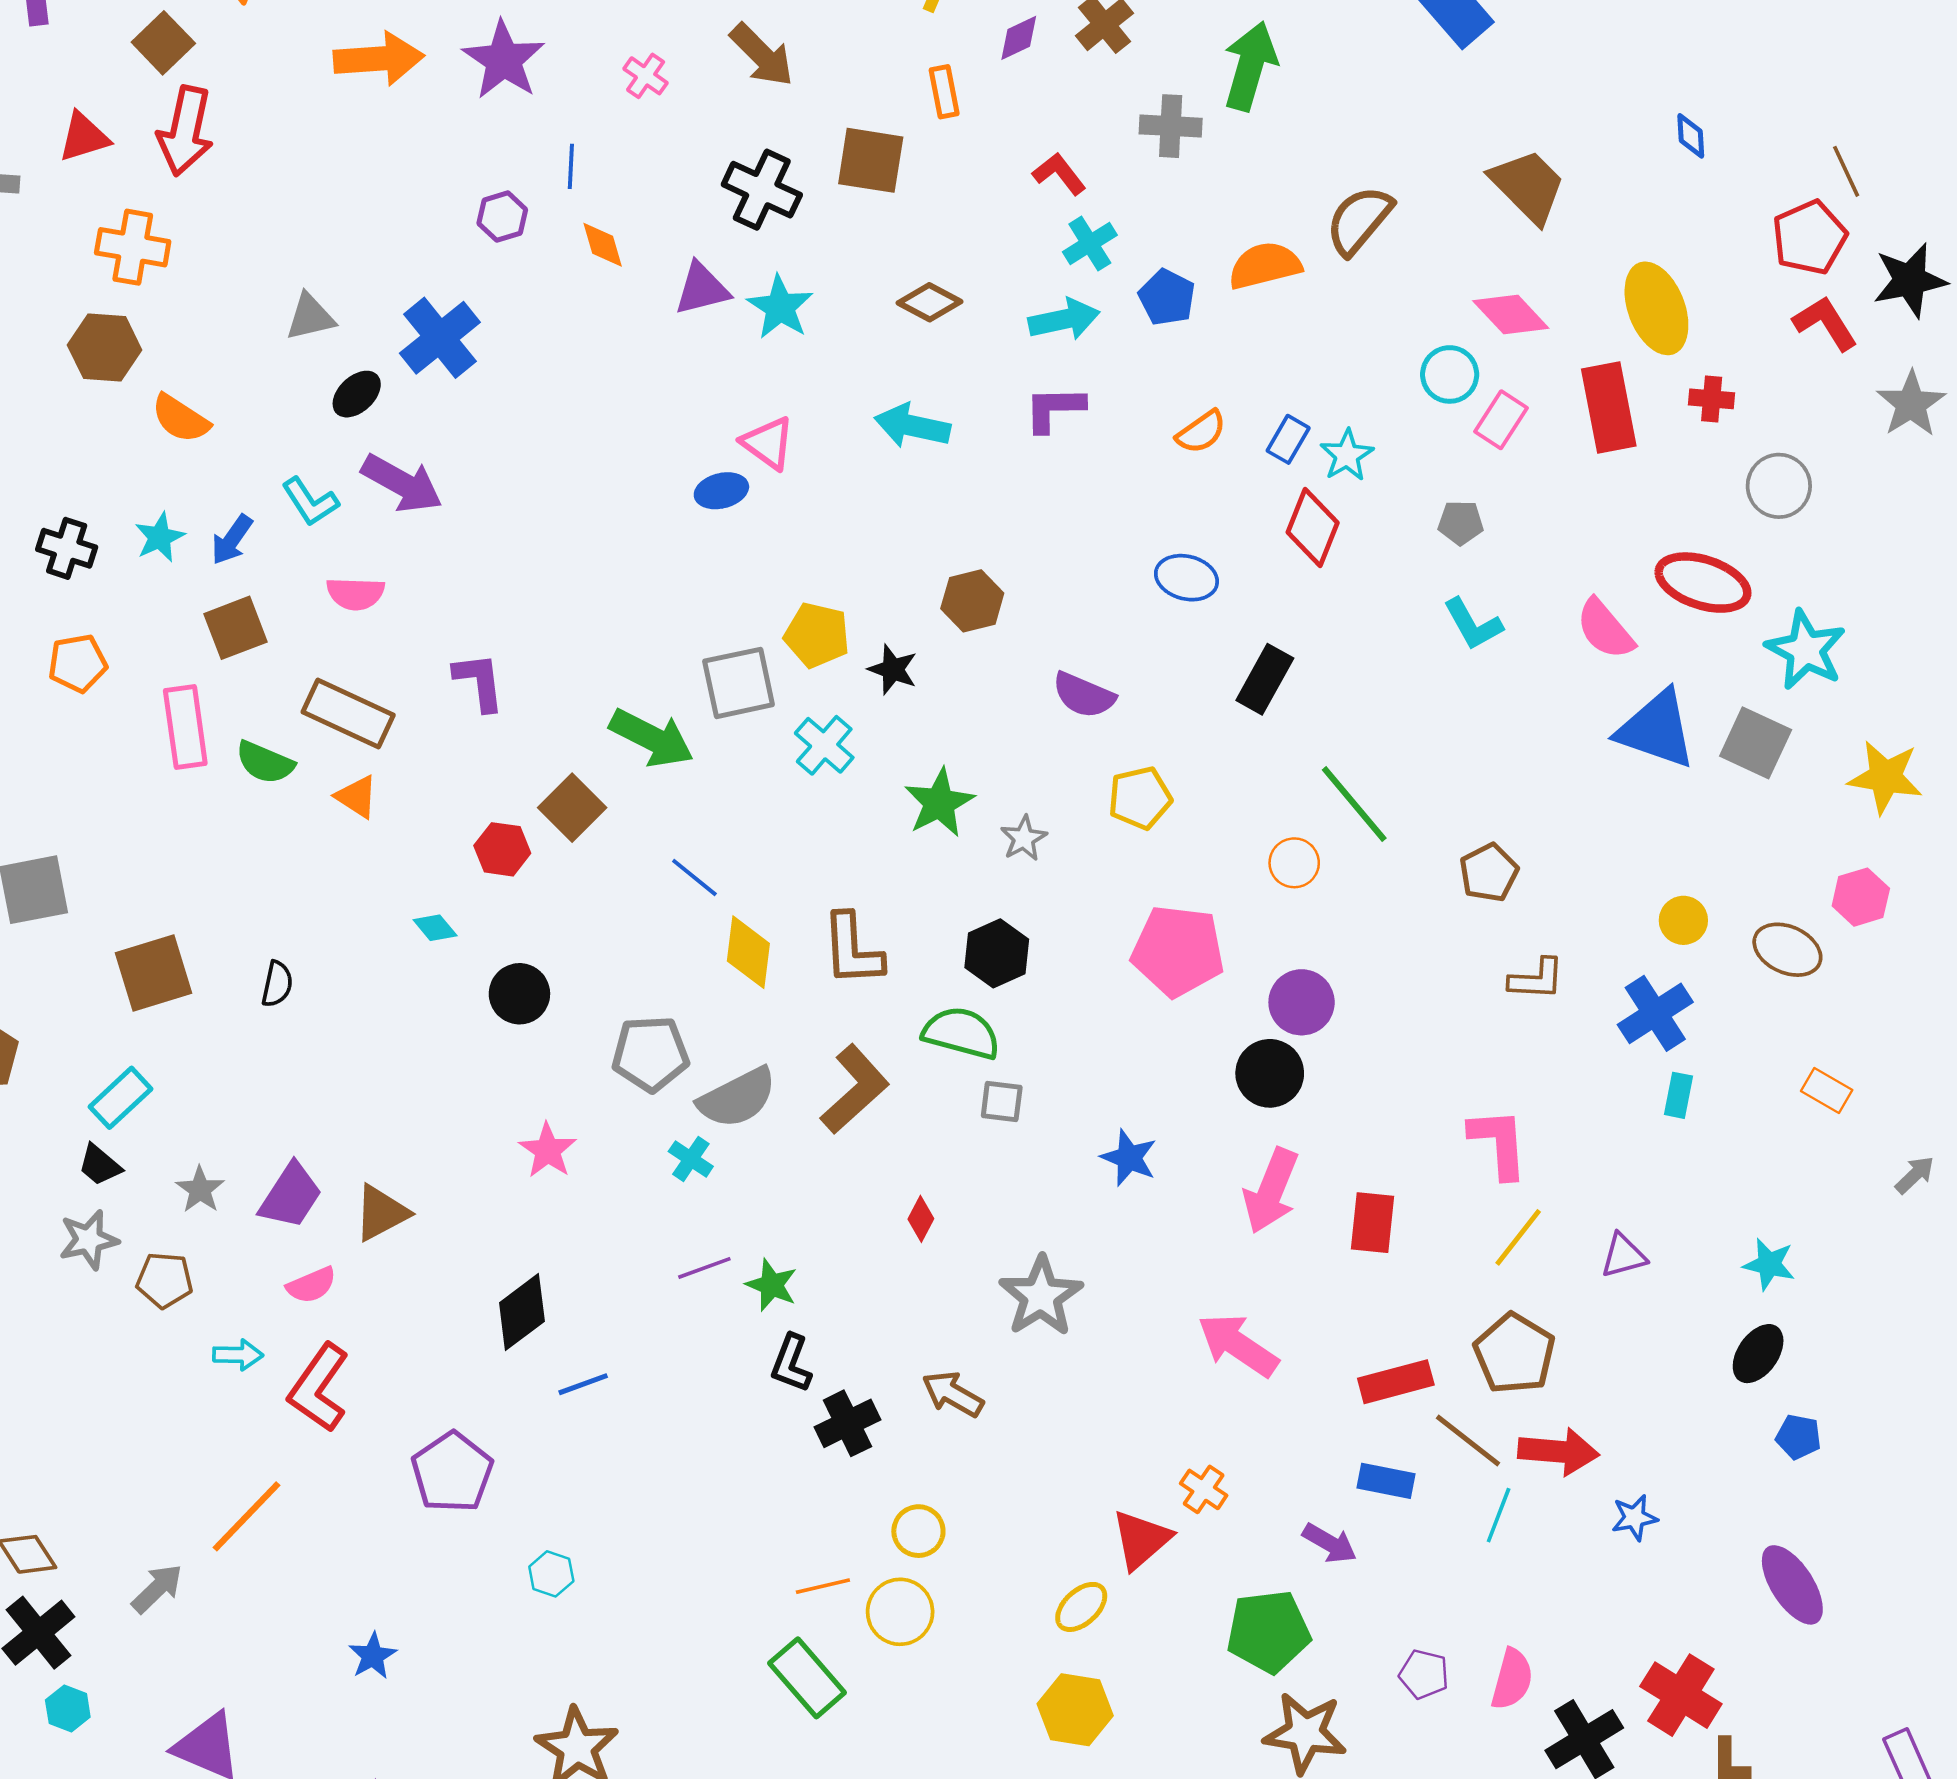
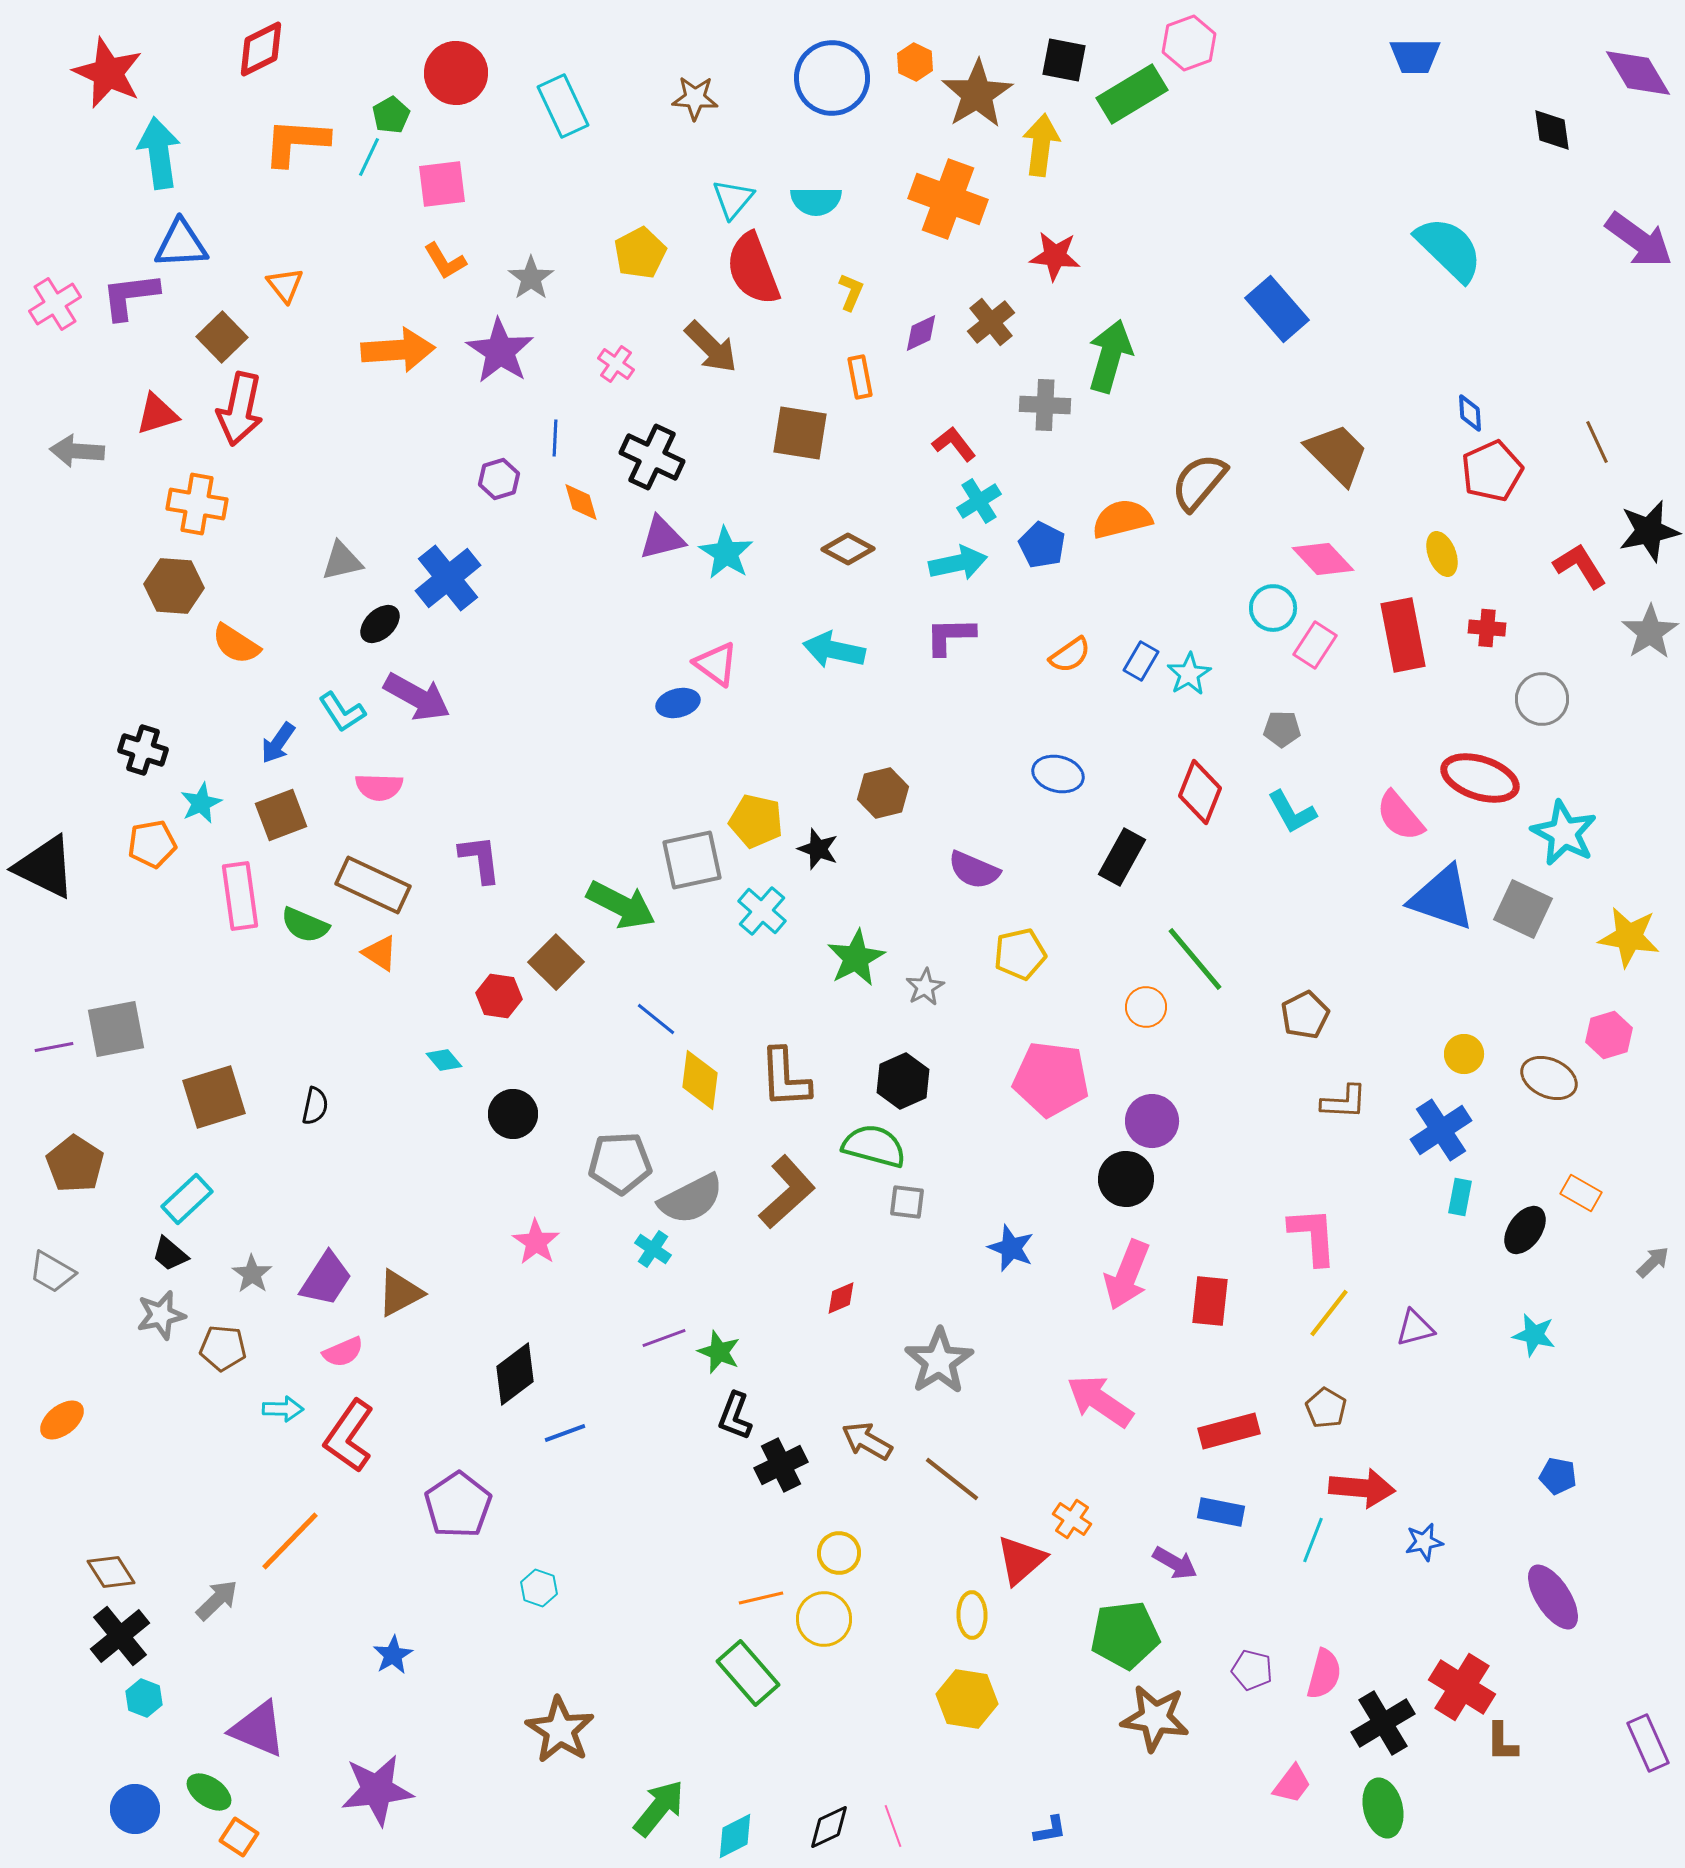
black cross: (762, 190) -> (652, 457), moved
red pentagon: (1809, 237) -> (1492, 471), moved
yellow ellipse: (1656, 308) -> (1442, 554), size x0.6
red diamond: (1313, 527) -> (1200, 792), moved
cyan star: (160, 537) -> (201, 803), moved
red diamond: (921, 1219) -> (841, 1298), turned 39
brown pentagon: (1514, 1354) -> (1326, 1408), size x0.6
black ellipse: (1758, 1354) -> (1525, 1230), moved
brown line: (1468, 1440) -> (952, 1479), moved
yellow ellipse: (1081, 1607) -> (972, 1615), turned -48

